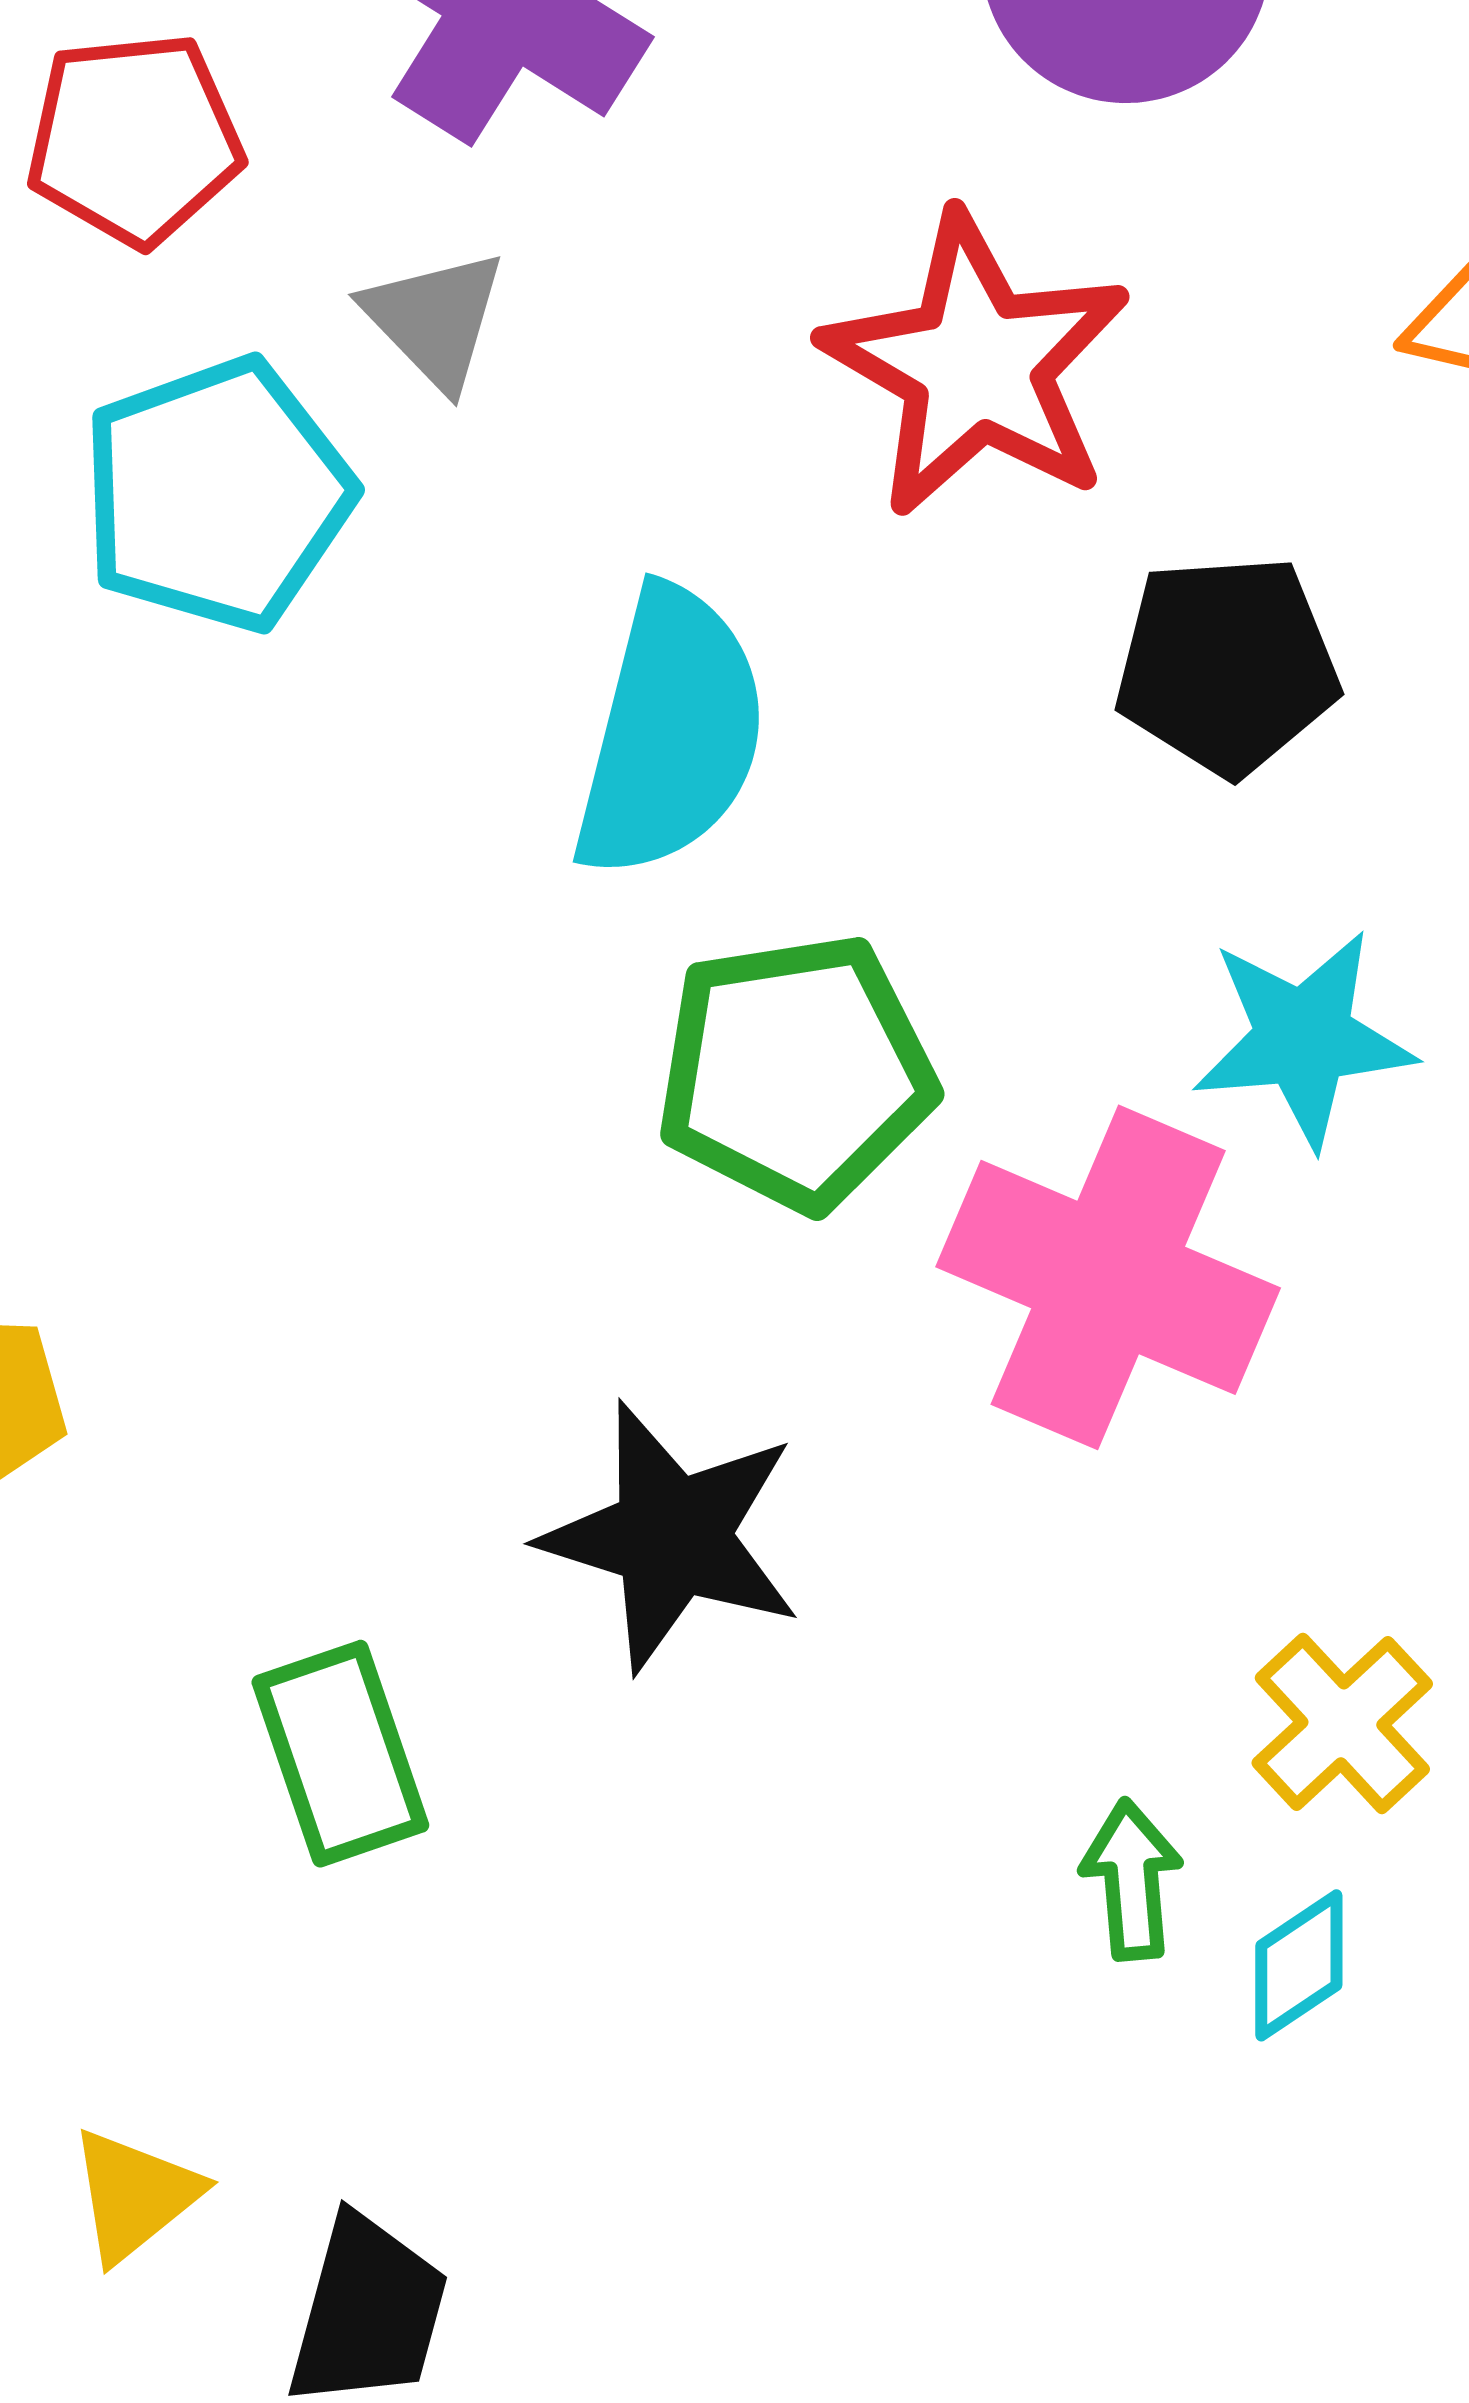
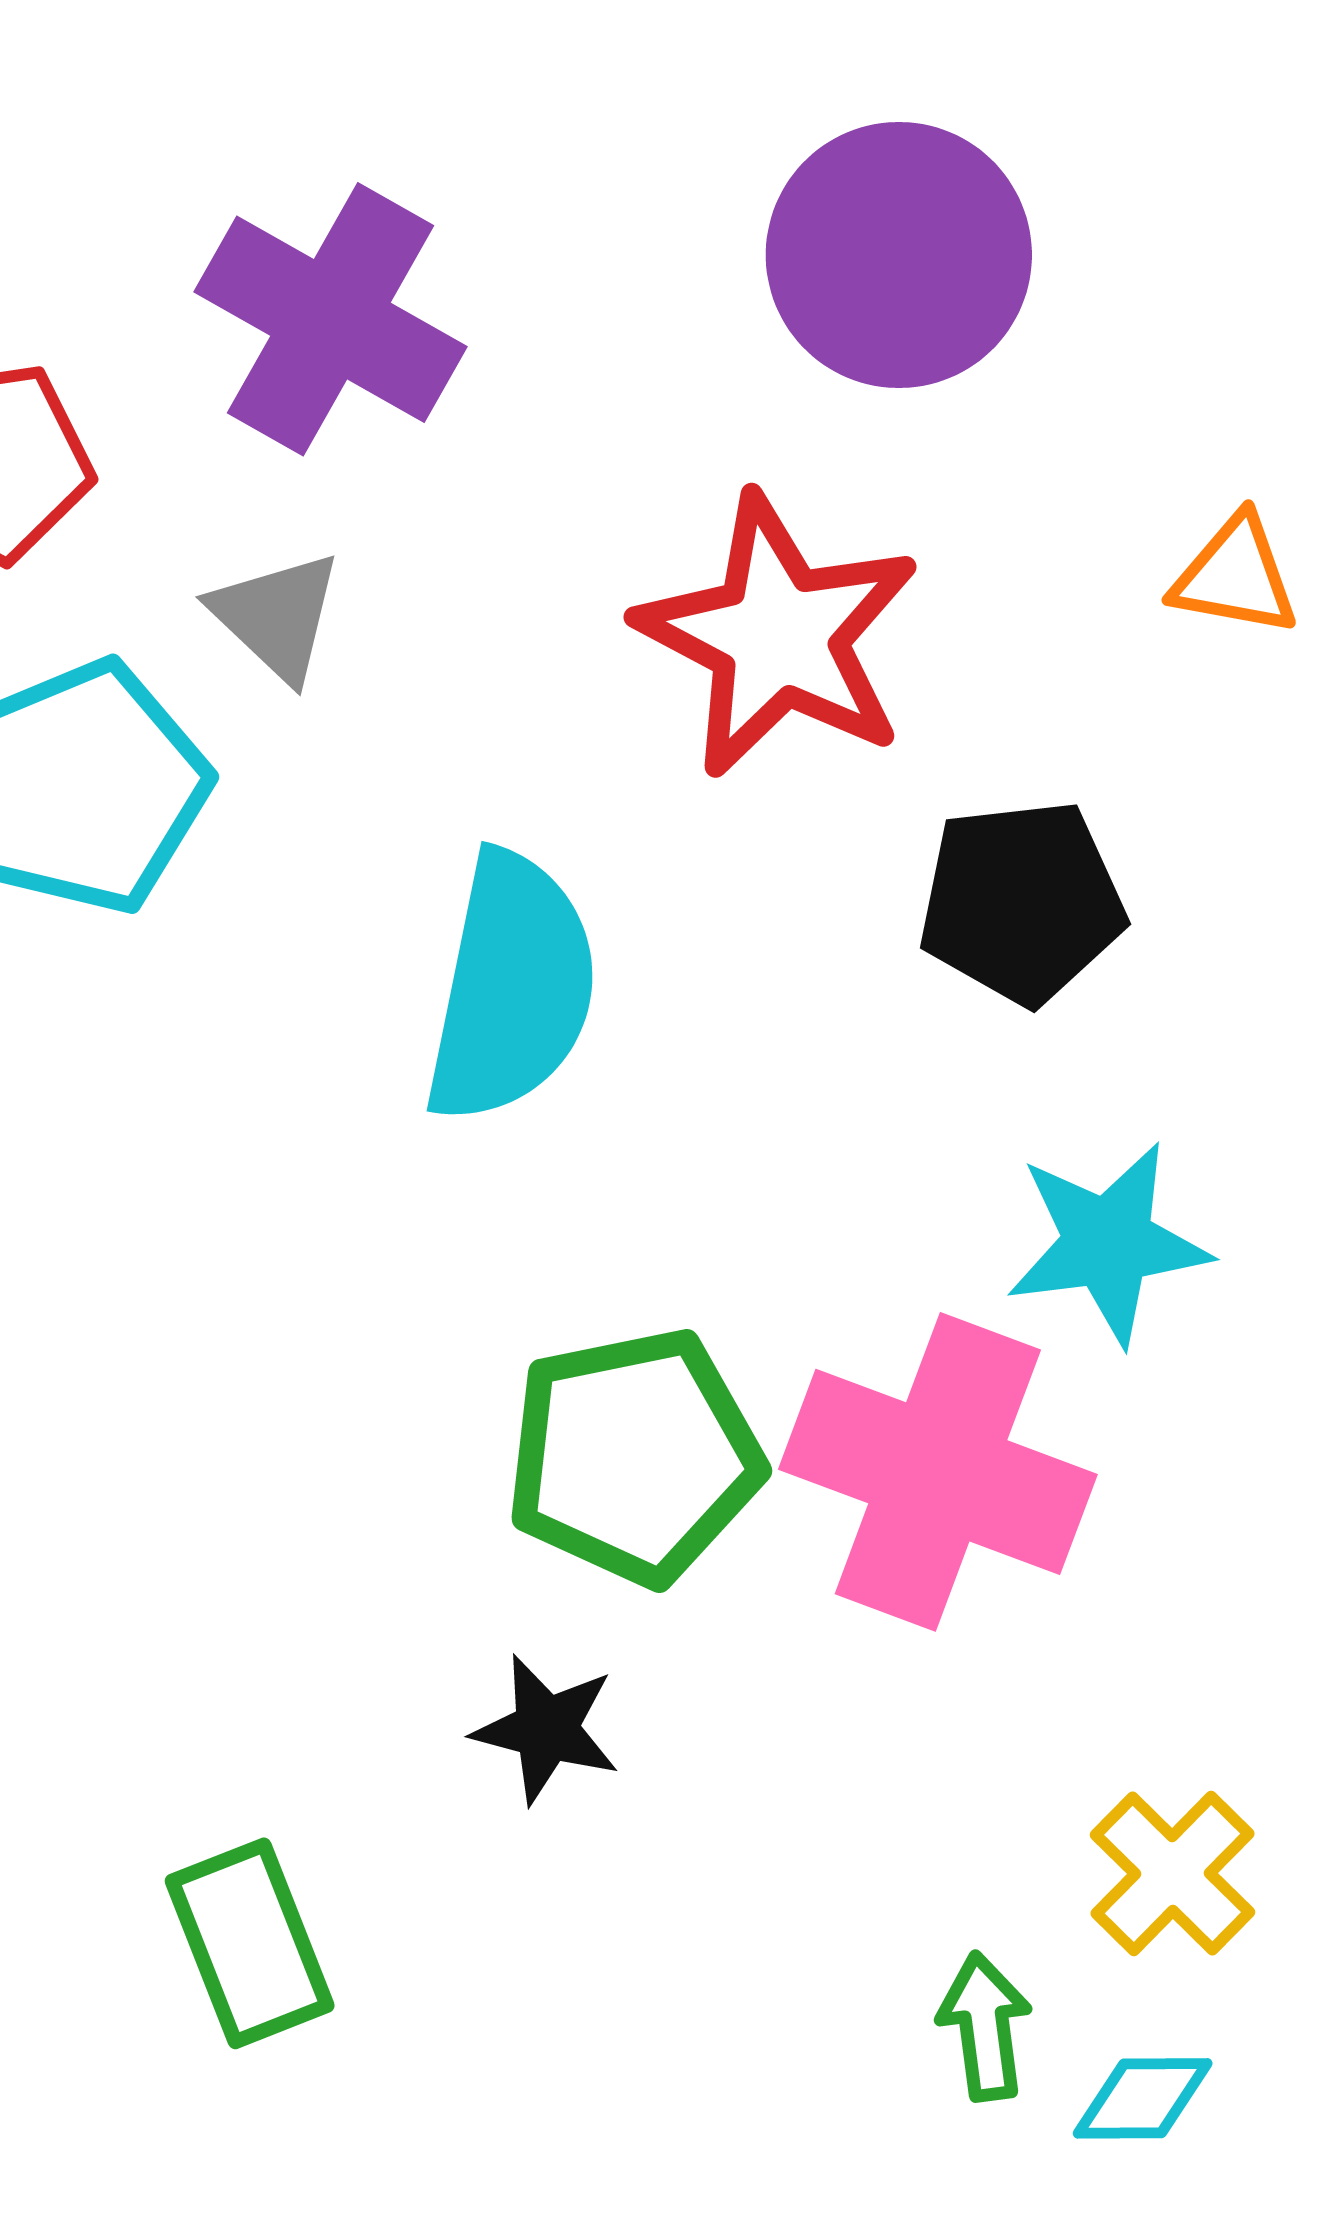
green pentagon: (796, 1072) -> (634, 1457), moved
black star: (672, 1536) -> (546, 1729), size x0.6
cyan diamond: (1299, 1965) -> (1143, 2098), turned 36

